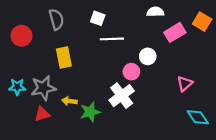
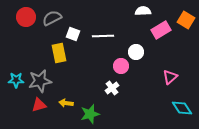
white square: (98, 18) -> (73, 34), moved
gray semicircle: (56, 19) -> (52, 18), turned -102
red circle: (22, 36) -> (26, 17), moved
white cross: (122, 96) -> (112, 88), size x0.6
yellow arrow: (69, 101) -> (66, 103), moved
green star: (90, 112) -> (90, 114), moved

